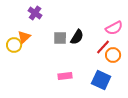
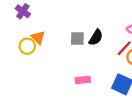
purple cross: (35, 13) -> (23, 11), moved
orange triangle: (24, 37) -> (38, 37), turned -32

